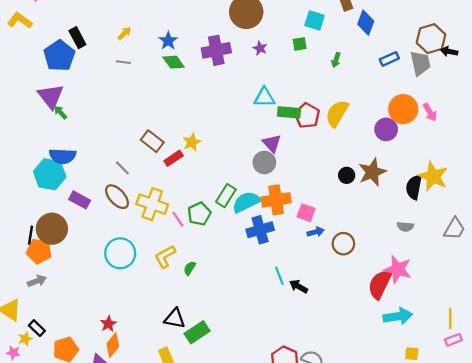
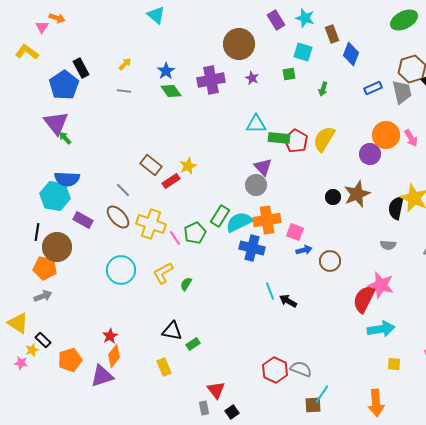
blue cross: (260, 230) -> (252, 248), turned 30
black line: (30, 235) -> (37, 232), moved
green rectangle: (197, 332) -> (193, 344), size x0.6

